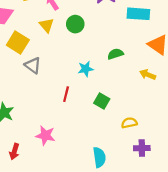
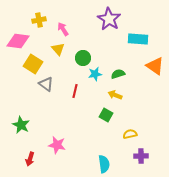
green circle: (75, 24) -> (83, 58), moved
cyan star: (86, 69) -> (95, 74), moved
yellow arrow: (148, 75) -> (115, 95), moved
red line: (66, 94) -> (75, 91), moved

